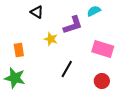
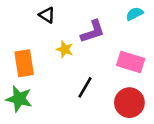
cyan semicircle: (94, 11) -> (135, 14), moved
orange rectangle: (19, 50) -> (24, 63), size x1.5
red circle: (102, 81) -> (129, 103), size x1.5

